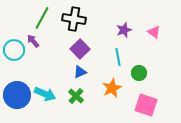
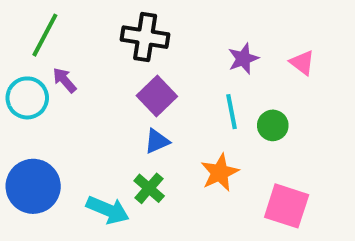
green line: (42, 18) -> (45, 35), moved
green circle: (139, 73) -> (273, 125), moved
cyan arrow: (45, 94) -> (108, 210), moved

